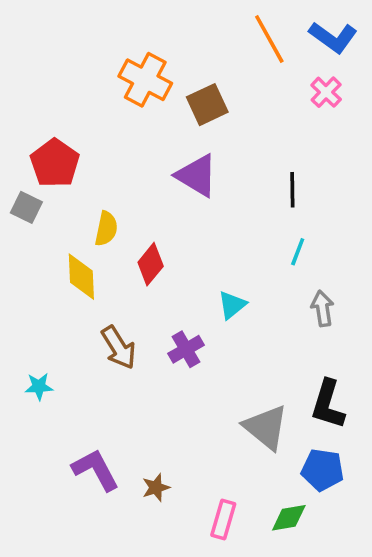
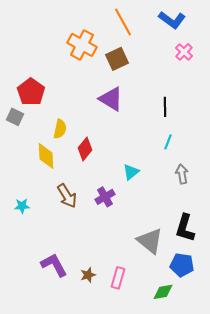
blue L-shape: (333, 37) -> (172, 20), moved
orange line: (269, 39) -> (123, 22), moved
cyan star: (39, 387) -> (22, 206), moved
pink rectangle: (223, 519) -> (118, 278), moved

